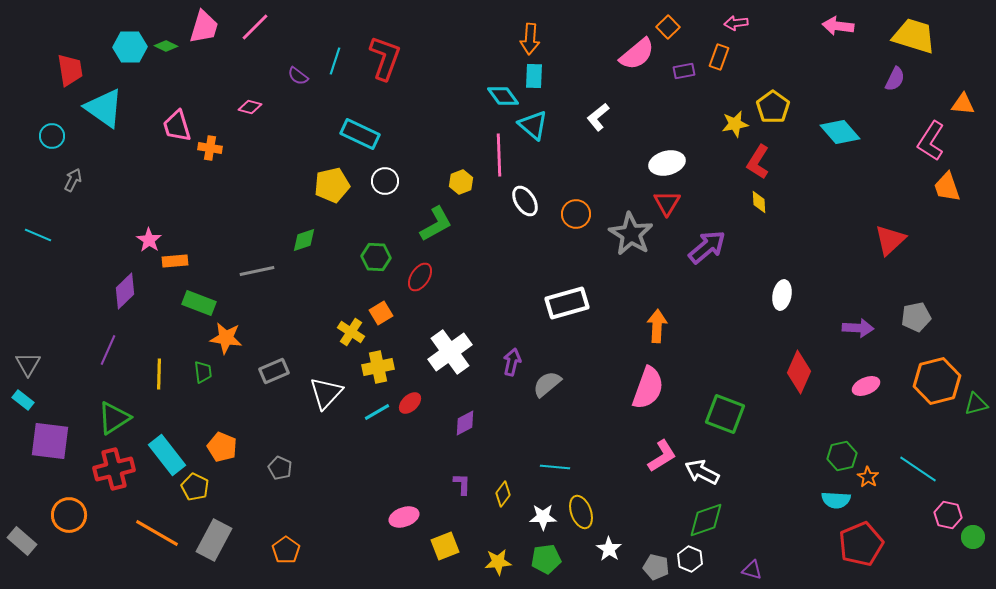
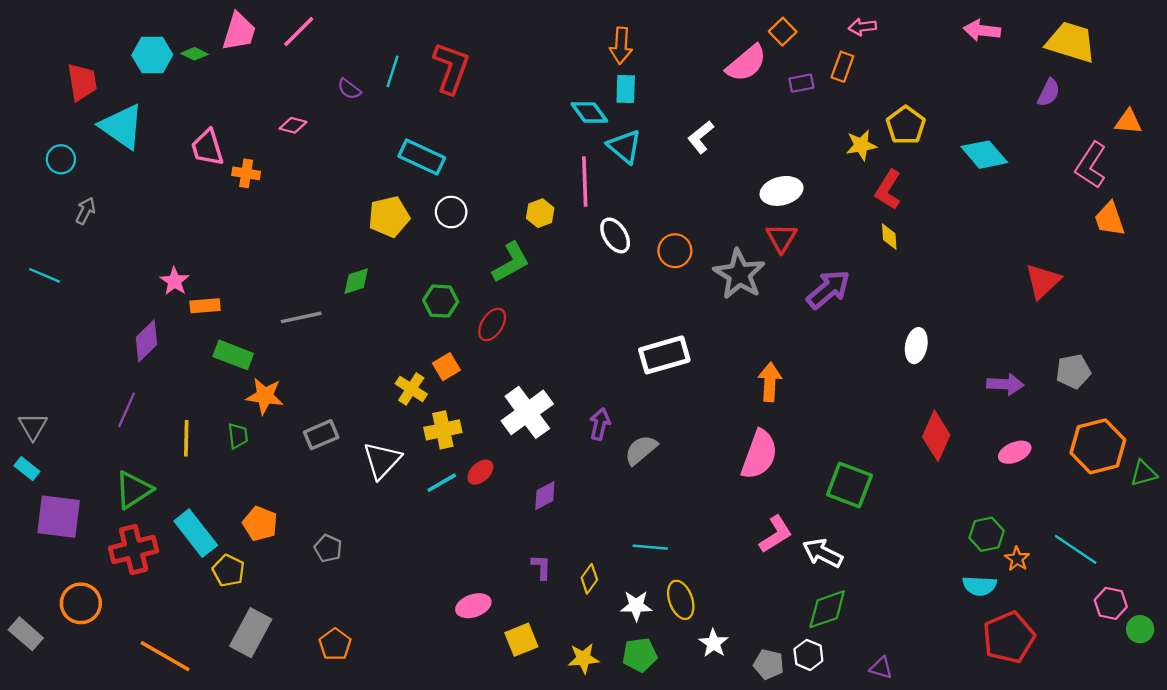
orange line: (157, 533) -> (165, 656), moved

